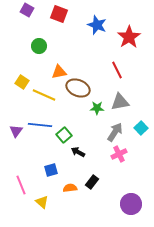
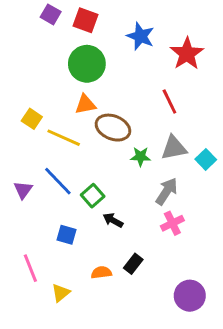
purple square: (27, 10) -> (51, 14), moved
green circle: (39, 46) -> (87, 64), moved, size x1.6
blue line: (40, 125) -> (58, 181), turned 40
cyan square: (141, 128) -> (206, 159), moved
blue square: (51, 170) -> (67, 235), moved, turned 32
yellow triangle: (42, 202) -> (61, 293), turned 40

